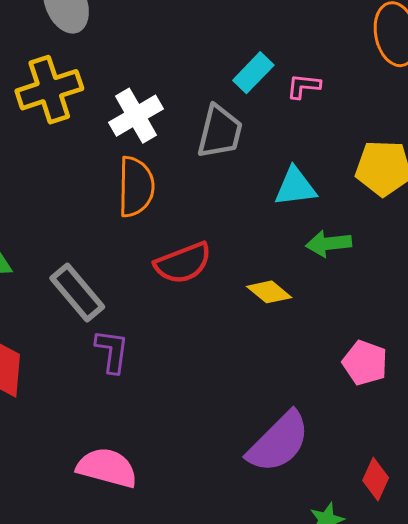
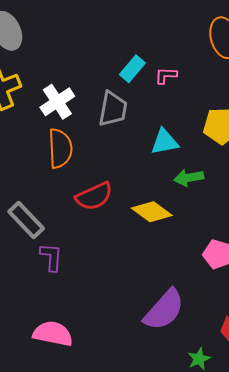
yellow diamond: (269, 292) -> (152, 212), size x1.4

